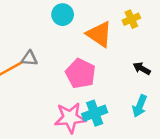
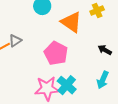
gray triangle: (29, 58) -> (15, 41), turned -40
cyan cross: (95, 113) -> (67, 85), turned -30

